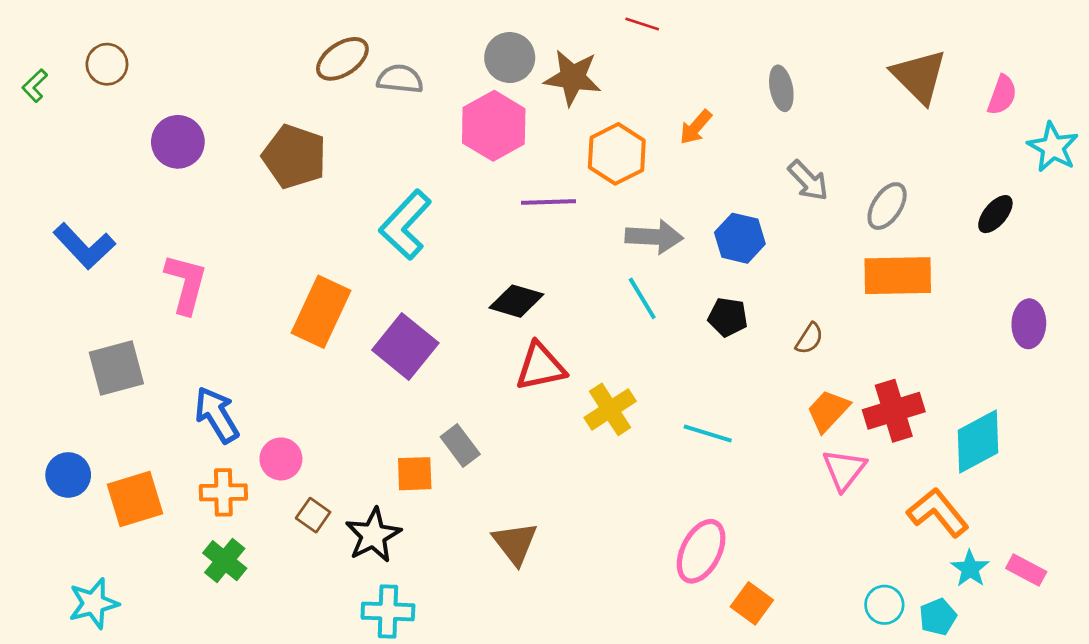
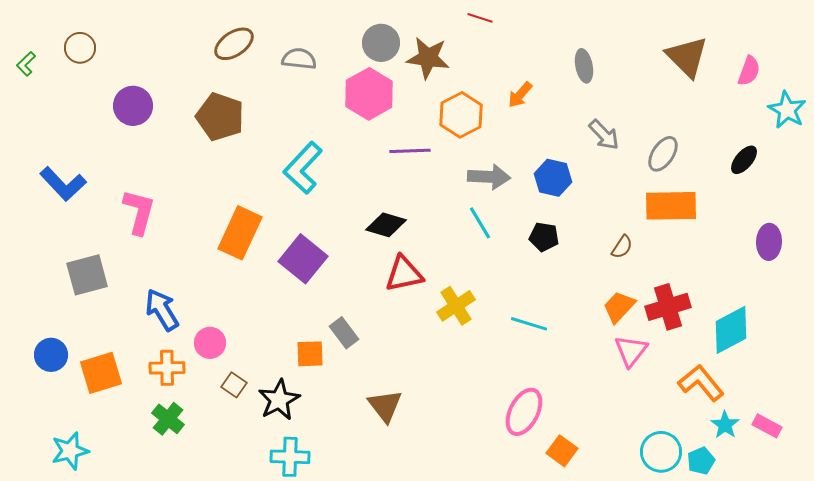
brown ellipse: (342, 59) -> (234, 44), moved
brown semicircle: (809, 339) -> (622, 247), moved
cyan circle: (884, 605) -> (661, 452), size x1.4

